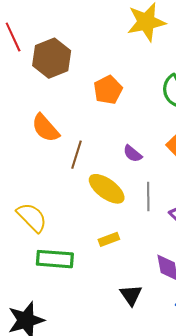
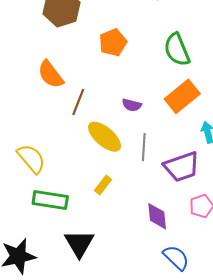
purple semicircle: (132, 154) -> (132, 105), turned -30
yellow rectangle: (109, 239) -> (103, 185), turned -36
black triangle: (131, 295) -> (79, 243), moved, size x1.4

